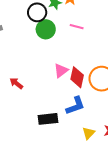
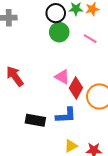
pink triangle: (61, 71) -> (62, 77), turned 49
red arrow: (16, 83) -> (15, 76), size x1.5

